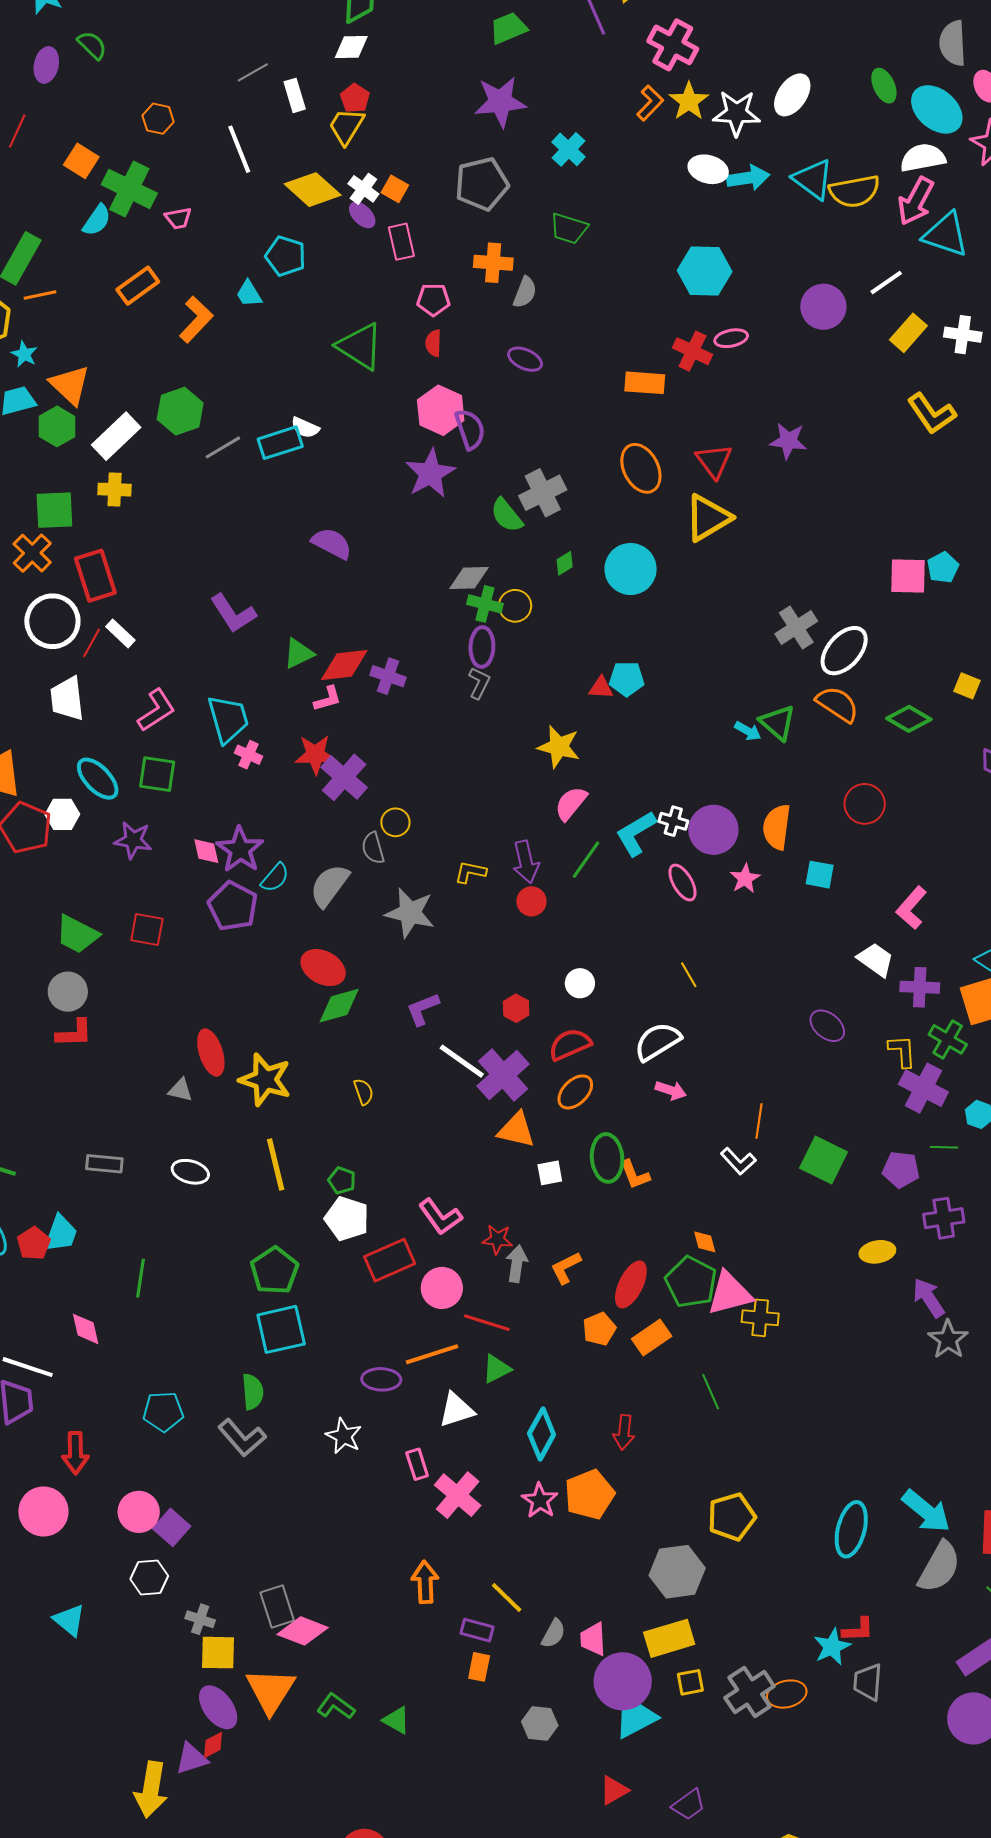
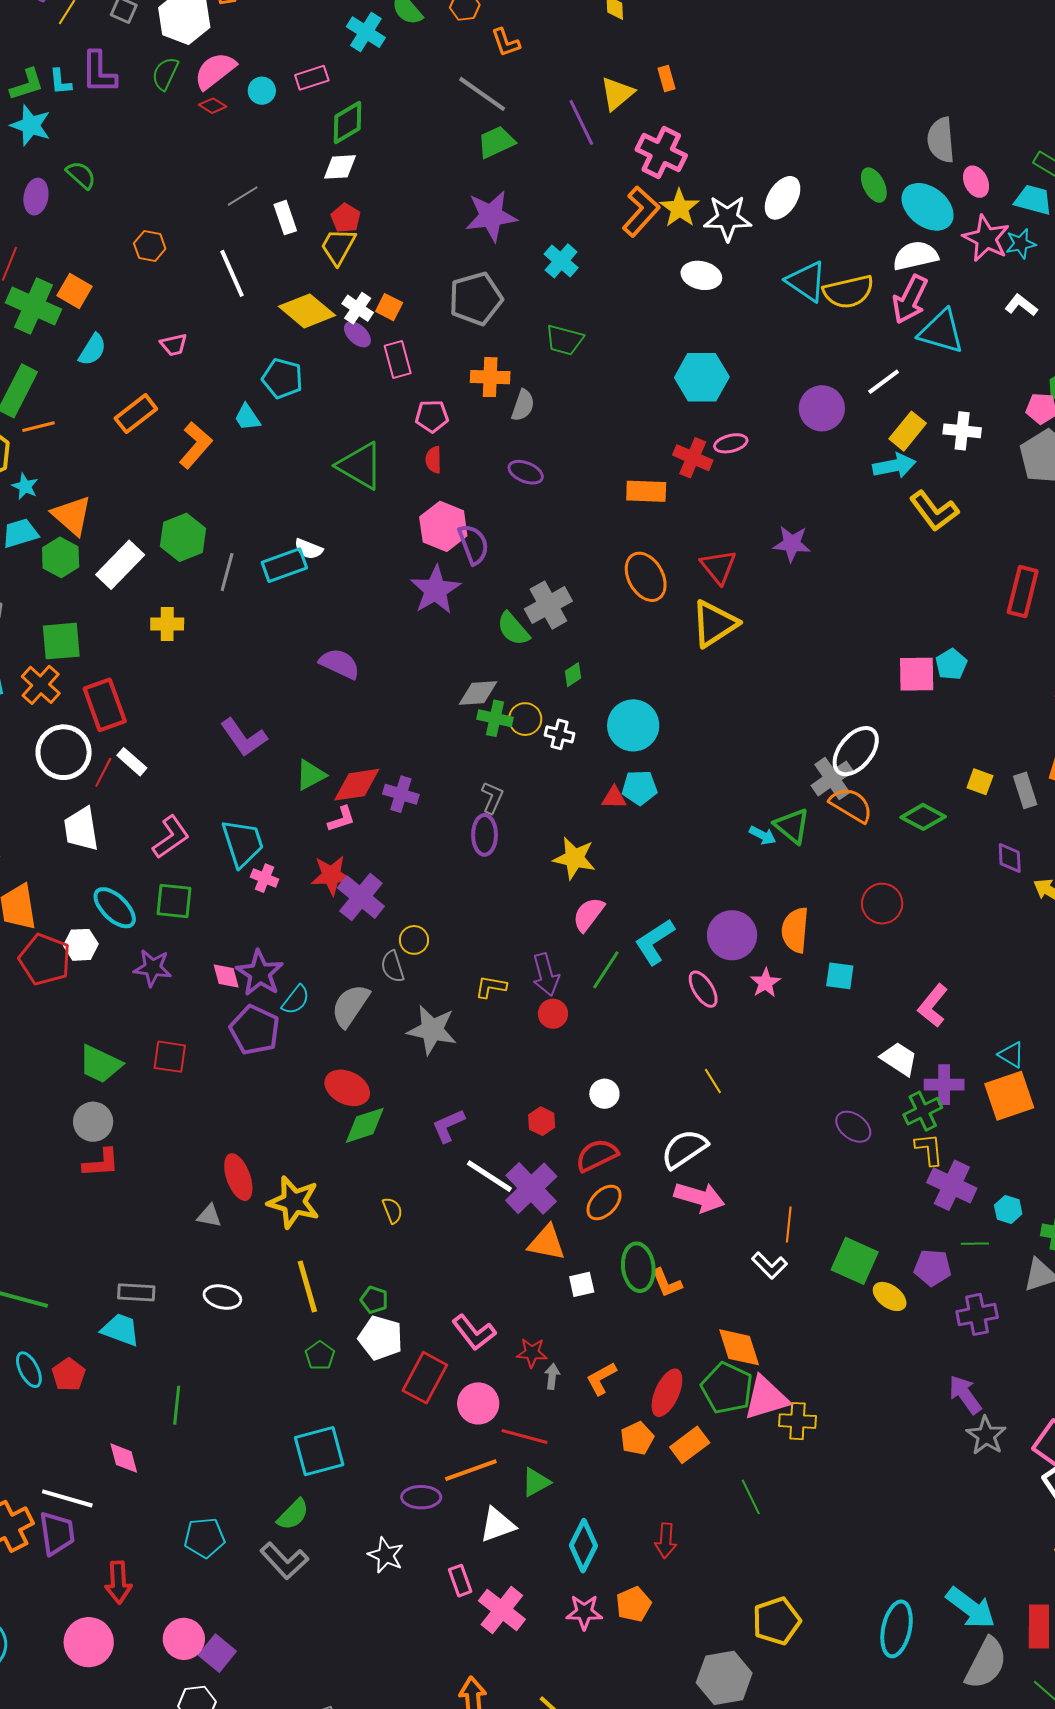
orange L-shape: (650, 103) -> (641, 211), size x1.4
cyan arrow: (748, 178) -> (894, 466), moved
green cross: (129, 189) -> (33, 306), moved
gray line: (223, 447) -> (227, 572), turned -42
yellow cross: (115, 490) -> (167, 624), moved
cyan circle: (631, 569) -> (633, 725), moved
gray cross: (796, 628) -> (832, 778), moved
purple ellipse: (482, 647) -> (485, 835), moved
white cross: (673, 821) -> (560, 734), moved
green cross: (948, 1039) -> (923, 1111), moved, turned 36
pink arrow: (671, 1090) -> (699, 1197), size x1.6
cyan trapezoid: (61, 1234) -> (121, 1330), moved, turned -87
orange diamond: (705, 1242) -> (739, 1347), size x1.8
yellow ellipse: (877, 1252) -> (890, 1296), moved, turned 48
red rectangle: (390, 1260) -> (425, 1378), turned -36
gray arrow: (517, 1264) -> (552, 1376), size x0.7
green pentagon: (274, 1271) -> (320, 1356), moved, size x0.6
green semicircle: (253, 1392) -> (293, 1514), turned 51
orange pentagon: (589, 1494) -> (634, 1604), size x0.7
pink star: (540, 1501) -> (584, 1612), turned -30

